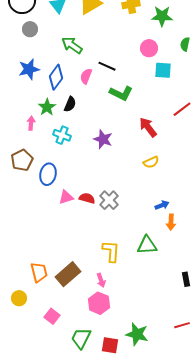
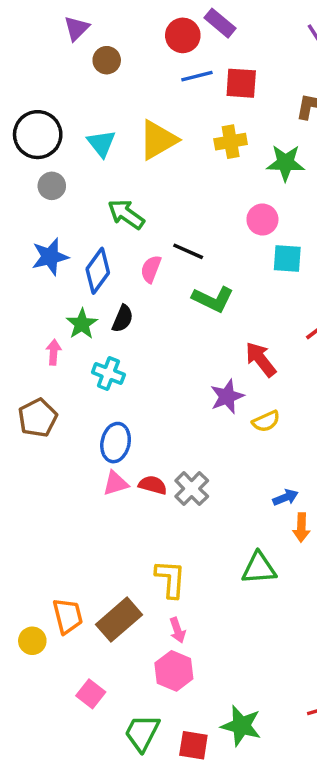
purple star: (103, 139) -> (227, 397), moved, turned 30
blue ellipse: (48, 174) -> (116, 443), moved
yellow L-shape: (111, 251) -> (170, 579), moved
yellow circle: (19, 298) -> (32, 641), moved

